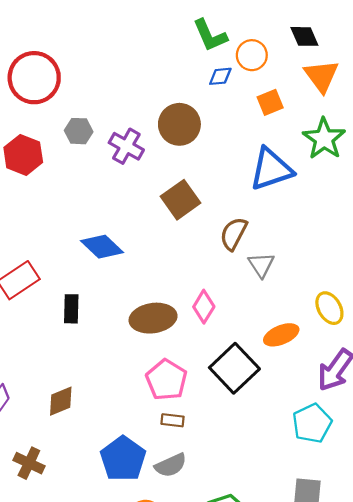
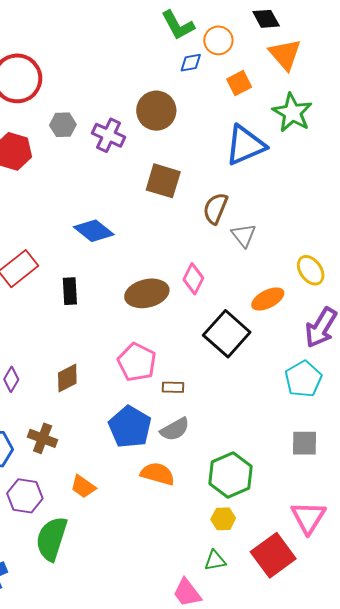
brown square: (180, 200) -> (163, 181), turned -33
pink pentagon: (166, 380) -> (137, 362), moved

